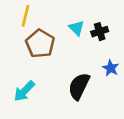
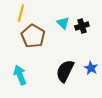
blue star: (111, 68) -> (91, 68), moved
cyan arrow: (24, 91) -> (20, 75), turned 114

